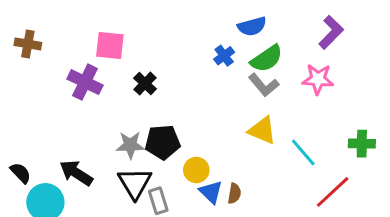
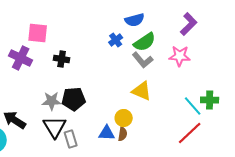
black cross: (145, 84) -> (62, 59), turned -35
cyan line: (303, 152) -> (193, 106), moved
yellow circle: (196, 170) -> (124, 118), moved
blue triangle: (211, 192) -> (107, 133), turned -42

